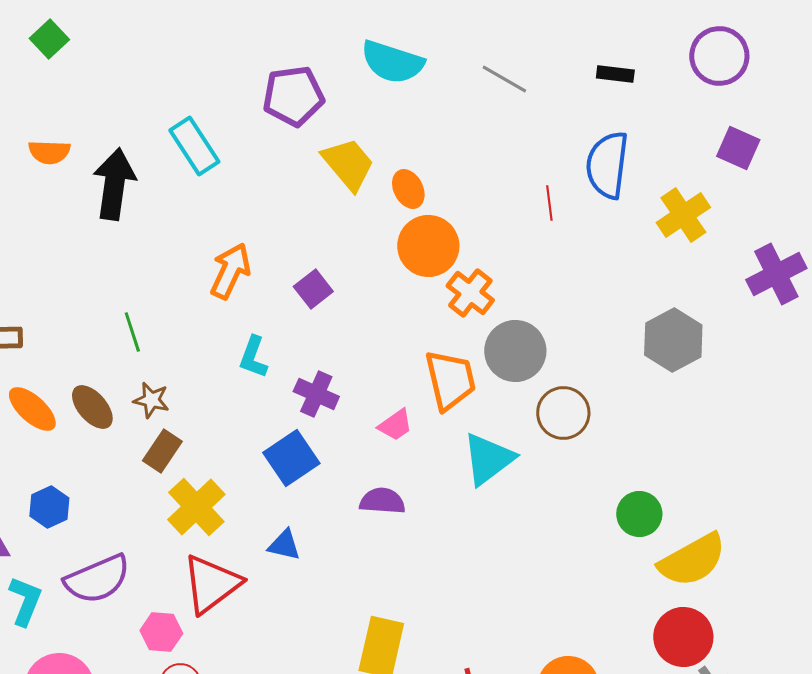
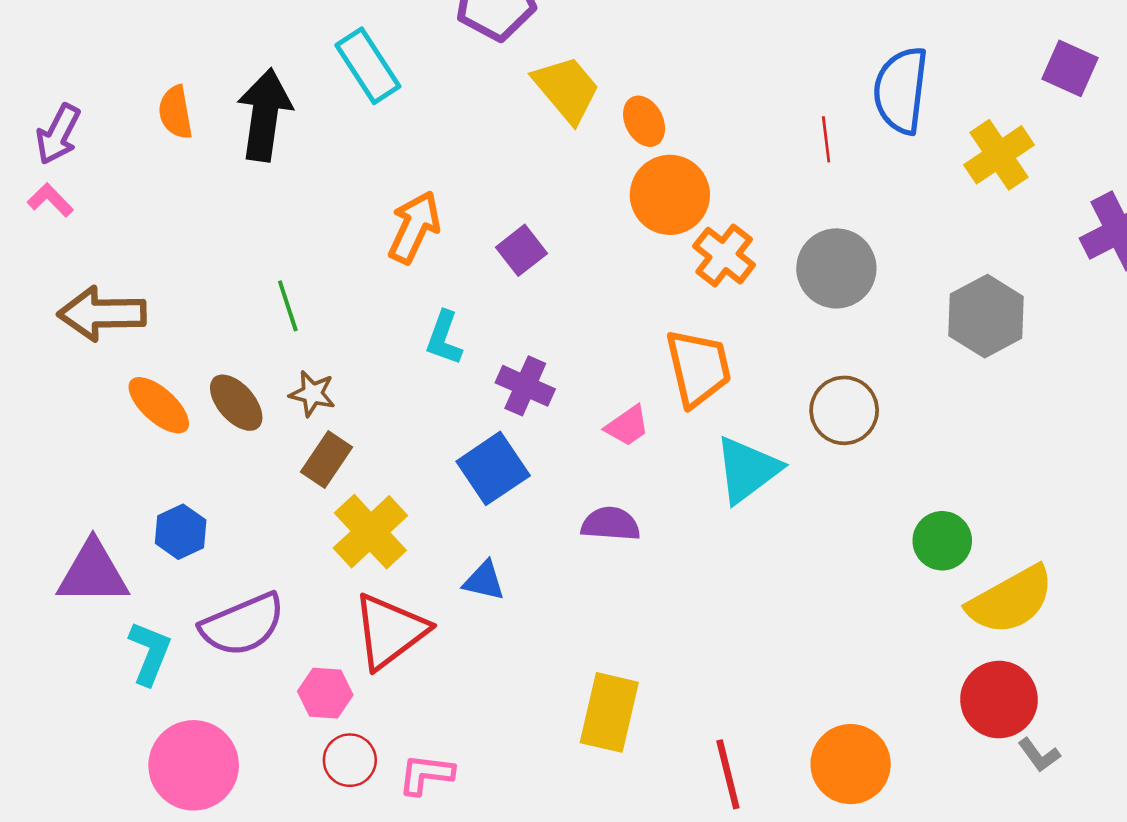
orange semicircle: (49, 152) -> (176, 112), moved, turned 78
gray circle: (515, 351) -> (836, 268), moved

